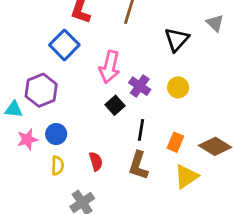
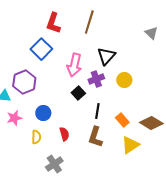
black triangle: (177, 40) -> (106, 56), moved
purple cross: (140, 86) -> (96, 79), turned 35
blue circle: (56, 134) -> (43, 113), moved
orange rectangle: (175, 142) -> (122, 120), turned -64

